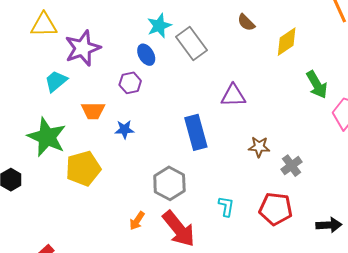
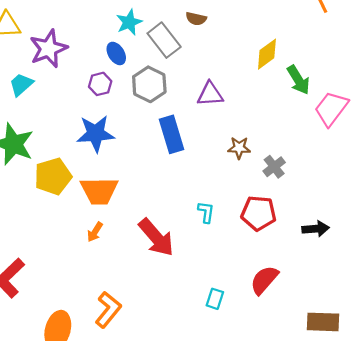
brown semicircle: (246, 22) -> (196, 19), moved, turned -30
yellow diamond: (287, 42) -> (267, 54), moved
orange trapezoid: (93, 111) -> (99, 191), moved, size x1.5
blue star: (124, 129) -> (96, 134), size x1.8
gray hexagon: (169, 183) -> (149, 84), moved
orange arrow: (137, 221) -> (95, 232), moved

